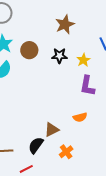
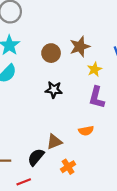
brown star: (65, 24) -> (80, 47), moved
brown circle: (29, 50) -> (51, 53), moved
black star: (59, 56) -> (54, 90), moved

